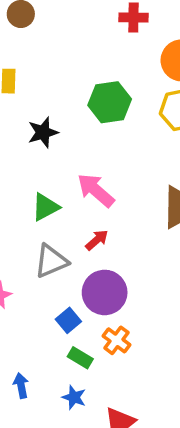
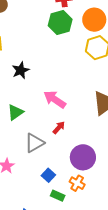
green hexagon: (110, 102) -> (60, 23), moved
green triangle: (45, 207) -> (15, 112), moved
purple circle: (105, 292) -> (83, 157), moved

